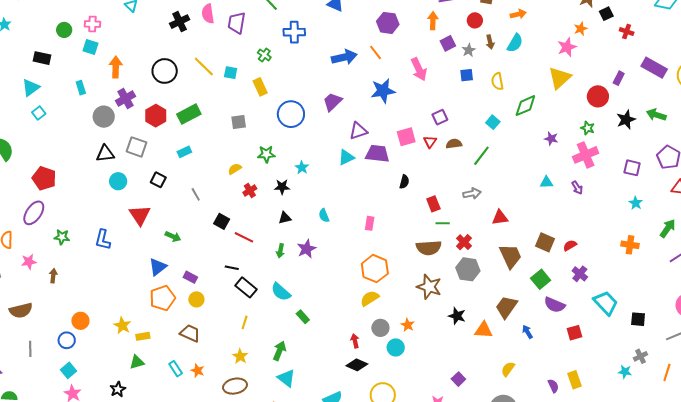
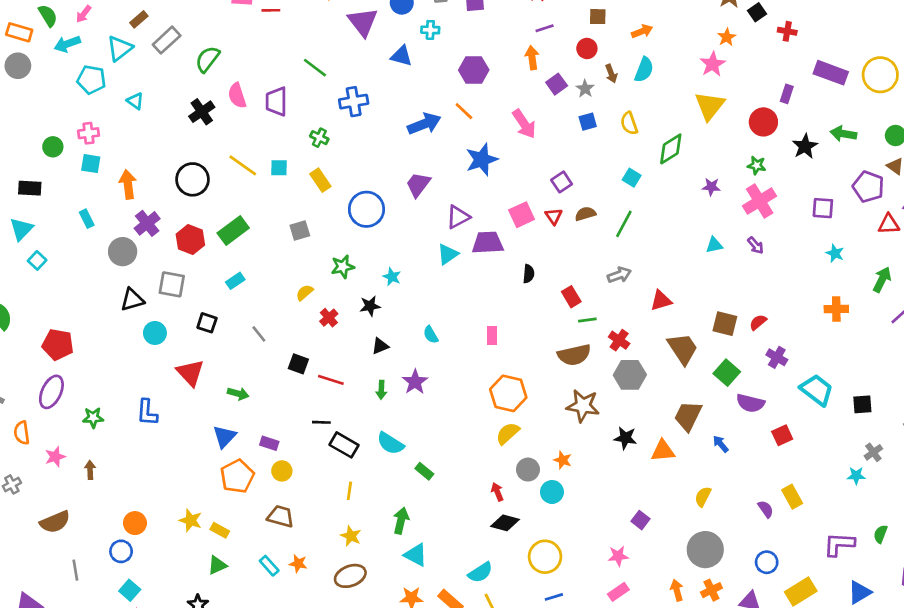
yellow rectangle: (143, 336) -> (220, 530), turned 48

